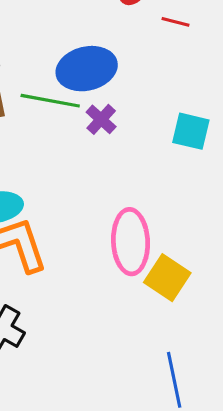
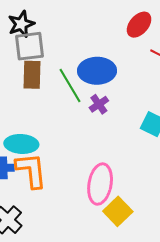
green line: (50, 101) -> (70, 86), turned 36

